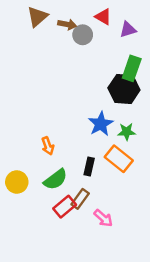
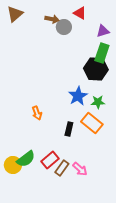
brown triangle: (37, 17) -> (15, 14), moved
purple triangle: (128, 30) -> (103, 31), moved
green semicircle: (56, 179) -> (26, 159), moved
yellow circle: (17, 182) -> (13, 165), moved
brown rectangle: (80, 199) -> (62, 168), moved

